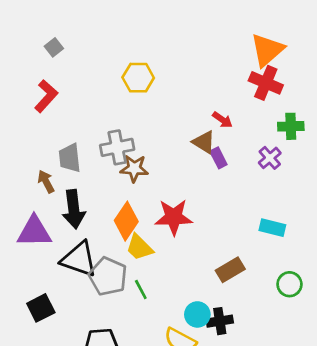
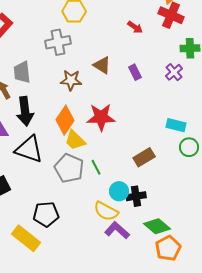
red arrow: (222, 120) -> (135, 27), moved
brown triangle: (204, 142) -> (102, 65), moved
gray cross: (117, 147) -> (58, 42), moved
gray pentagon: (108, 276) -> (69, 168), moved
green circle: (289, 284) -> (189, 147), moved
green line: (141, 289) -> (96, 167), moved

